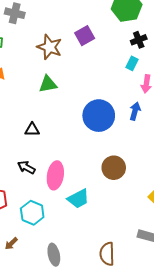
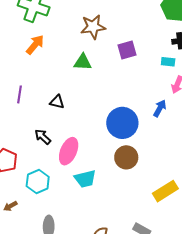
purple square: (85, 36) -> (127, 50), moved
brown star: (49, 47) -> (93, 27), turned 30
cyan rectangle: (132, 63) -> (168, 62), turned 56
blue circle: (99, 116) -> (122, 123), moved

